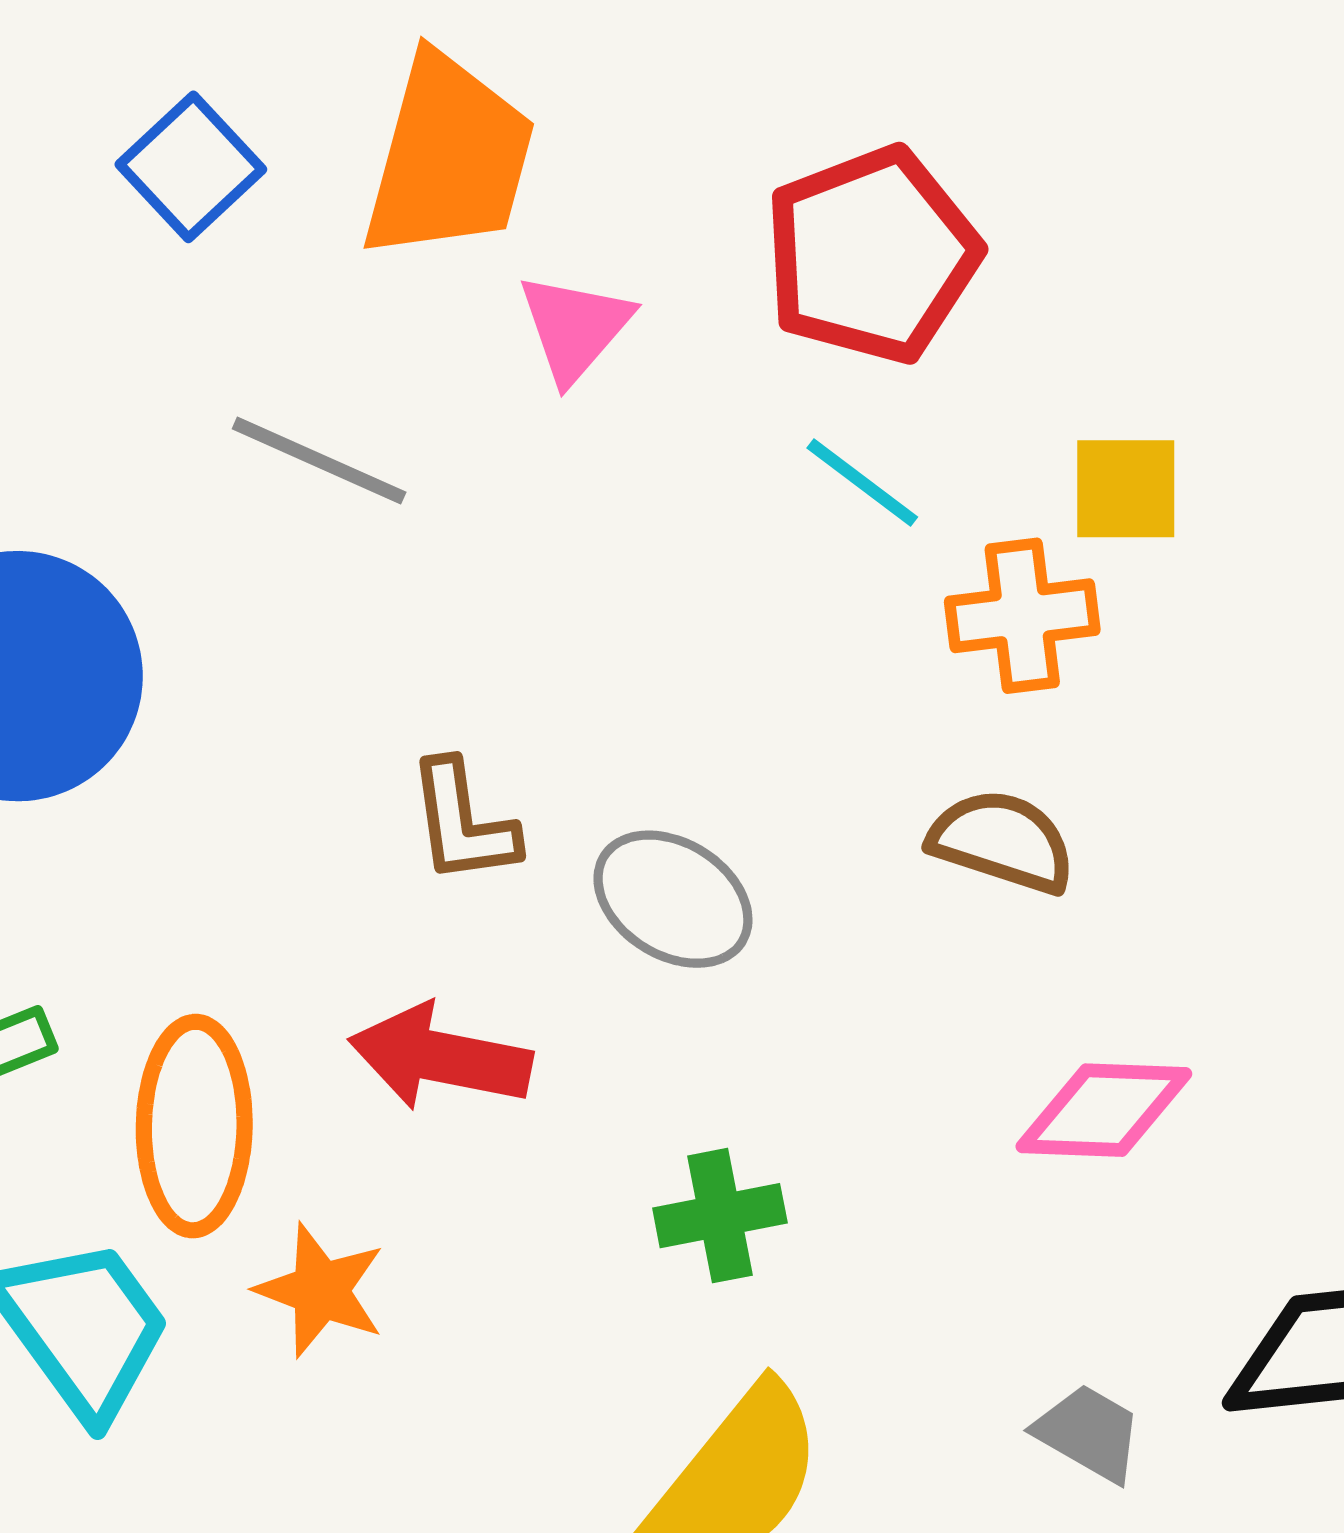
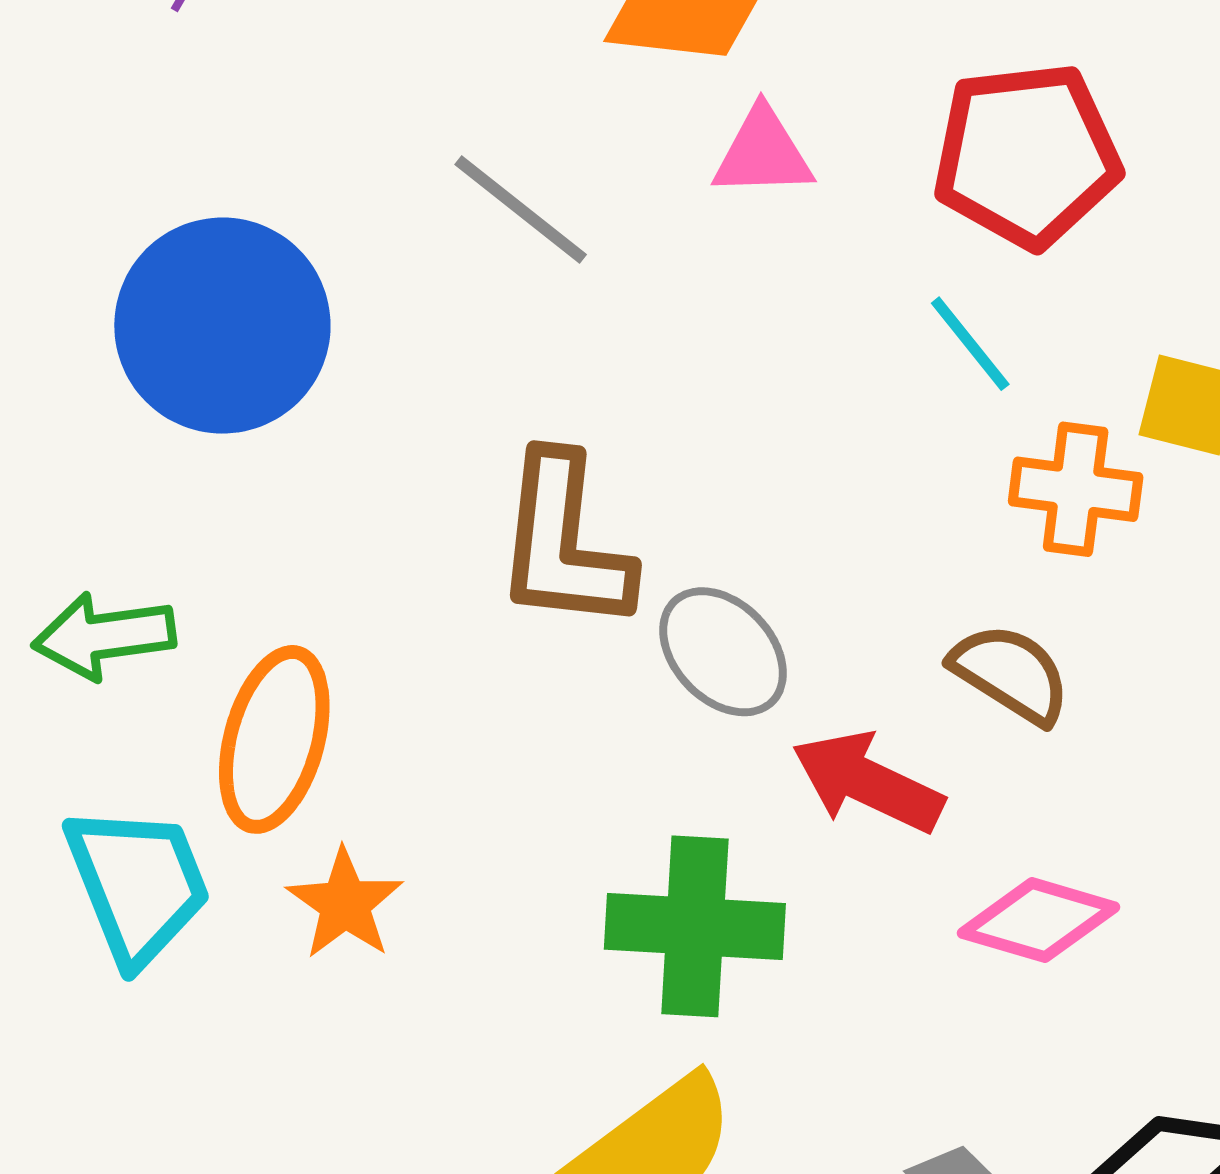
pink triangle: (575, 328) -> (763, 153), turned 33
brown L-shape: (463, 822) -> (564, 543), size x1.6
red arrow: (440, 1057) -> (868, 782), moved
green cross: (720, 1216) -> (695, 926), size x1.6

